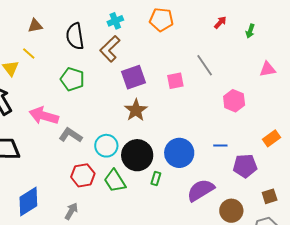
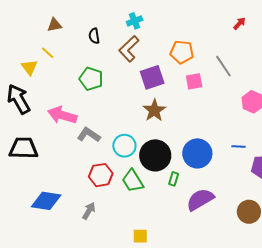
orange pentagon: (161, 20) -> (182, 52), moved
black semicircle: (75, 36) -> (94, 36), size x0.6
purple semicircle: (201, 190) -> (200, 200), moved
blue diamond: (28, 202) -> (46, 201), turned 40

